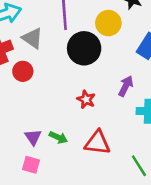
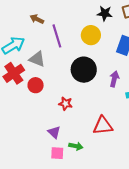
black circle: (84, 48) -> (84, 70), moved
red star: (86, 99) -> (66, 104), moved
green arrow: (58, 137) -> (76, 146), moved

